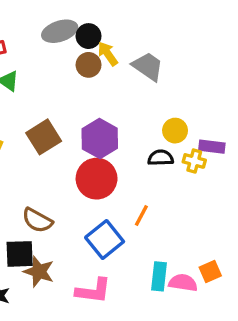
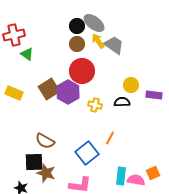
gray ellipse: (60, 31) -> (94, 23), moved, turned 55
yellow arrow: (108, 54) -> (98, 41), moved
purple hexagon: (100, 139) -> (68, 92), moved
yellow cross: (194, 161) -> (95, 105), moved
red circle: (97, 179) -> (82, 71), moved

